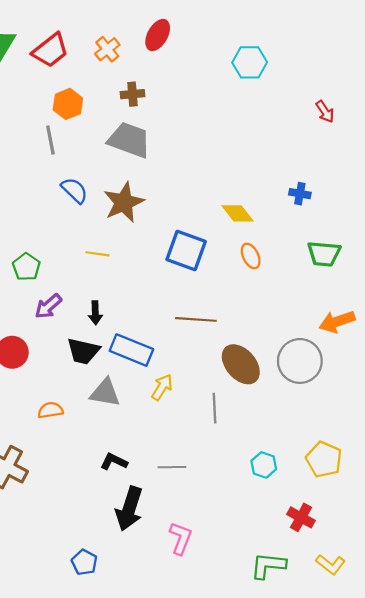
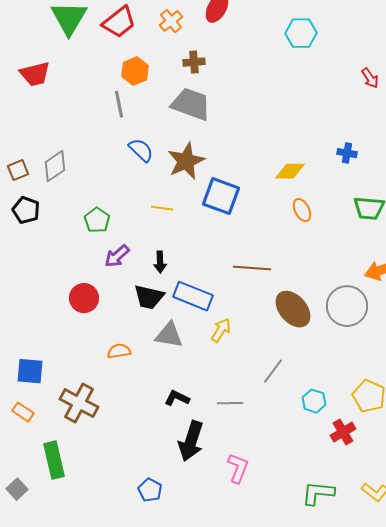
yellow diamond: (238, 213) -> (290, 171), turned -52
blue square: (186, 251) -> (221, 196), moved
gray line: (215, 408) -> (273, 371), moved, turned 40
red cross: (301, 517) -> (343, 432), moved, turned 30

